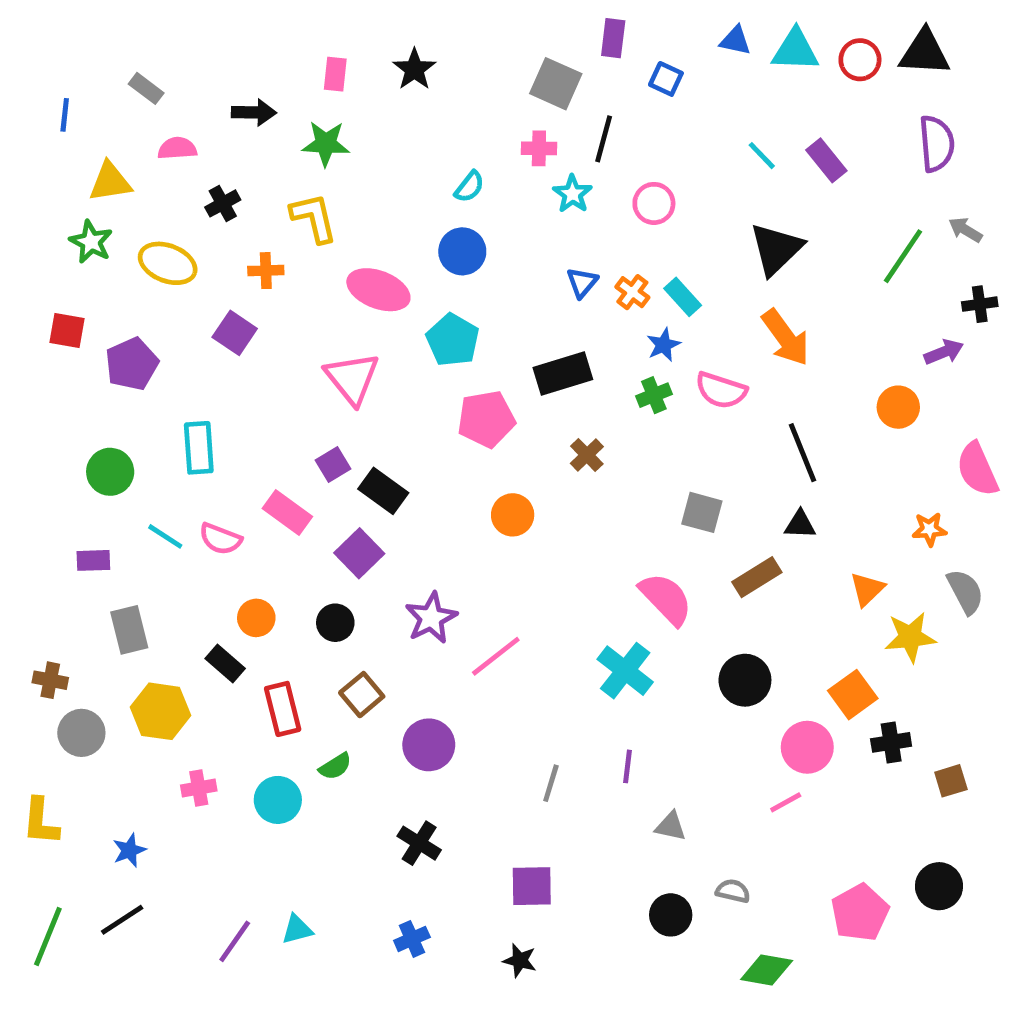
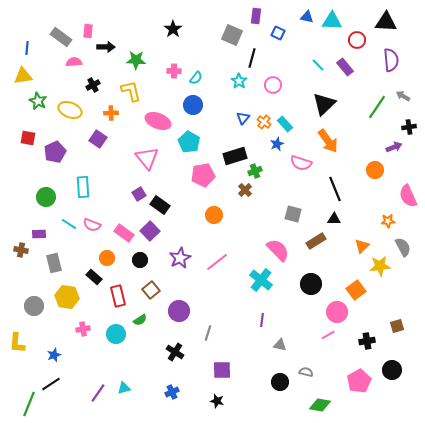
red circle: (860, 60) -> (357, 40), moved
pink rectangle: (335, 74) -> (88, 31), moved
gray rectangle: (146, 88) -> (61, 37), size x1.5
pink cross: (539, 148) -> (174, 71), moved
yellow triangle: (110, 182) -> (23, 76), moved
green cross: (654, 395) -> (255, 171), moved
pink rectangle: (287, 512) -> (124, 233), moved
pink line: (496, 656) -> (217, 262), moved
brown cross: (50, 680) -> (21, 250), moved
black cross: (891, 742) -> (367, 341), moved
gray line: (551, 783) -> (208, 333), moved
green line: (48, 936) -> (29, 404), moved

